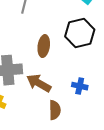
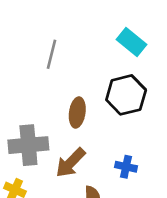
brown arrow: (39, 83) -> (70, 163), turned -75

